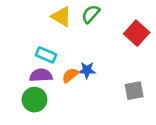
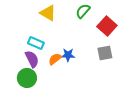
green semicircle: (91, 14) -> (83, 11), moved
purple semicircle: (41, 75) -> (32, 59), turned 66
gray square: (134, 91) -> (105, 53), moved

